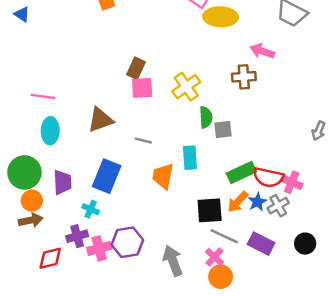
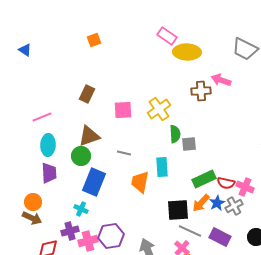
brown rectangle: (136, 68) -> (87, 94), moved
brown cross: (244, 77) -> (201, 91), moved
pink line: (43, 96) -> (42, 117), turned -30
green circle: (24, 172) -> (81, 156), moved, size x0.7
red semicircle: (268, 177) -> (226, 183), size x0.7
purple trapezoid: (62, 182) -> (49, 173), moved
brown arrow: (31, 220) -> (32, 218), turned 36

